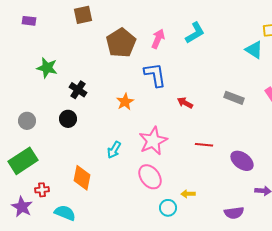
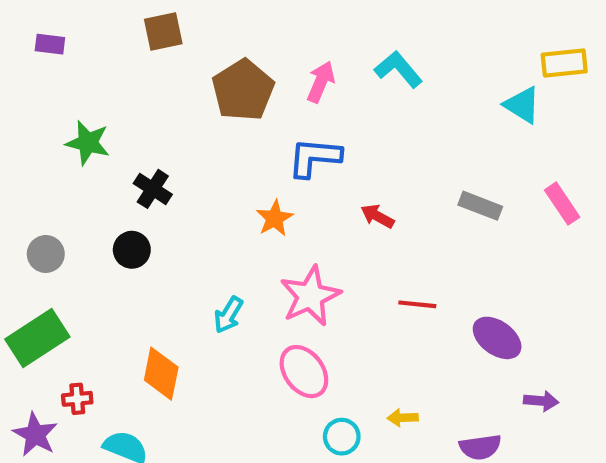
cyan L-shape: (195, 33) -> (398, 69), turned -100
blue L-shape: (155, 75) -> (314, 157), turned -76
orange star: (125, 102) -> (275, 218), moved
yellow arrow: (188, 194) -> (403, 418), moved

